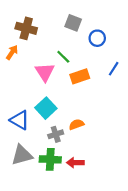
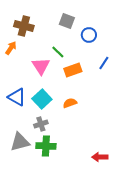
blue triangle: (20, 120) -> (17, 97), moved
orange semicircle: (76, 124) -> (70, 103), moved
gray cross: (56, 134) -> (41, 124), moved
red arrow: (75, 163) -> (100, 157), moved

